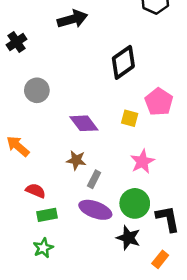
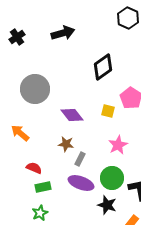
black cross: (17, 42) -> (17, 37), moved
gray circle: (37, 90) -> (35, 89), size x1.5

